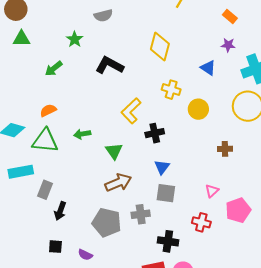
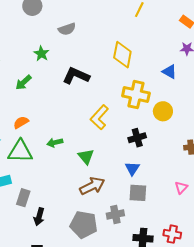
yellow cross: (171, 90) -> (136, 95), size x1.5
black cross: (155, 133) -> (137, 138), moved
red cross: (201, 222) -> (172, 234), moved

